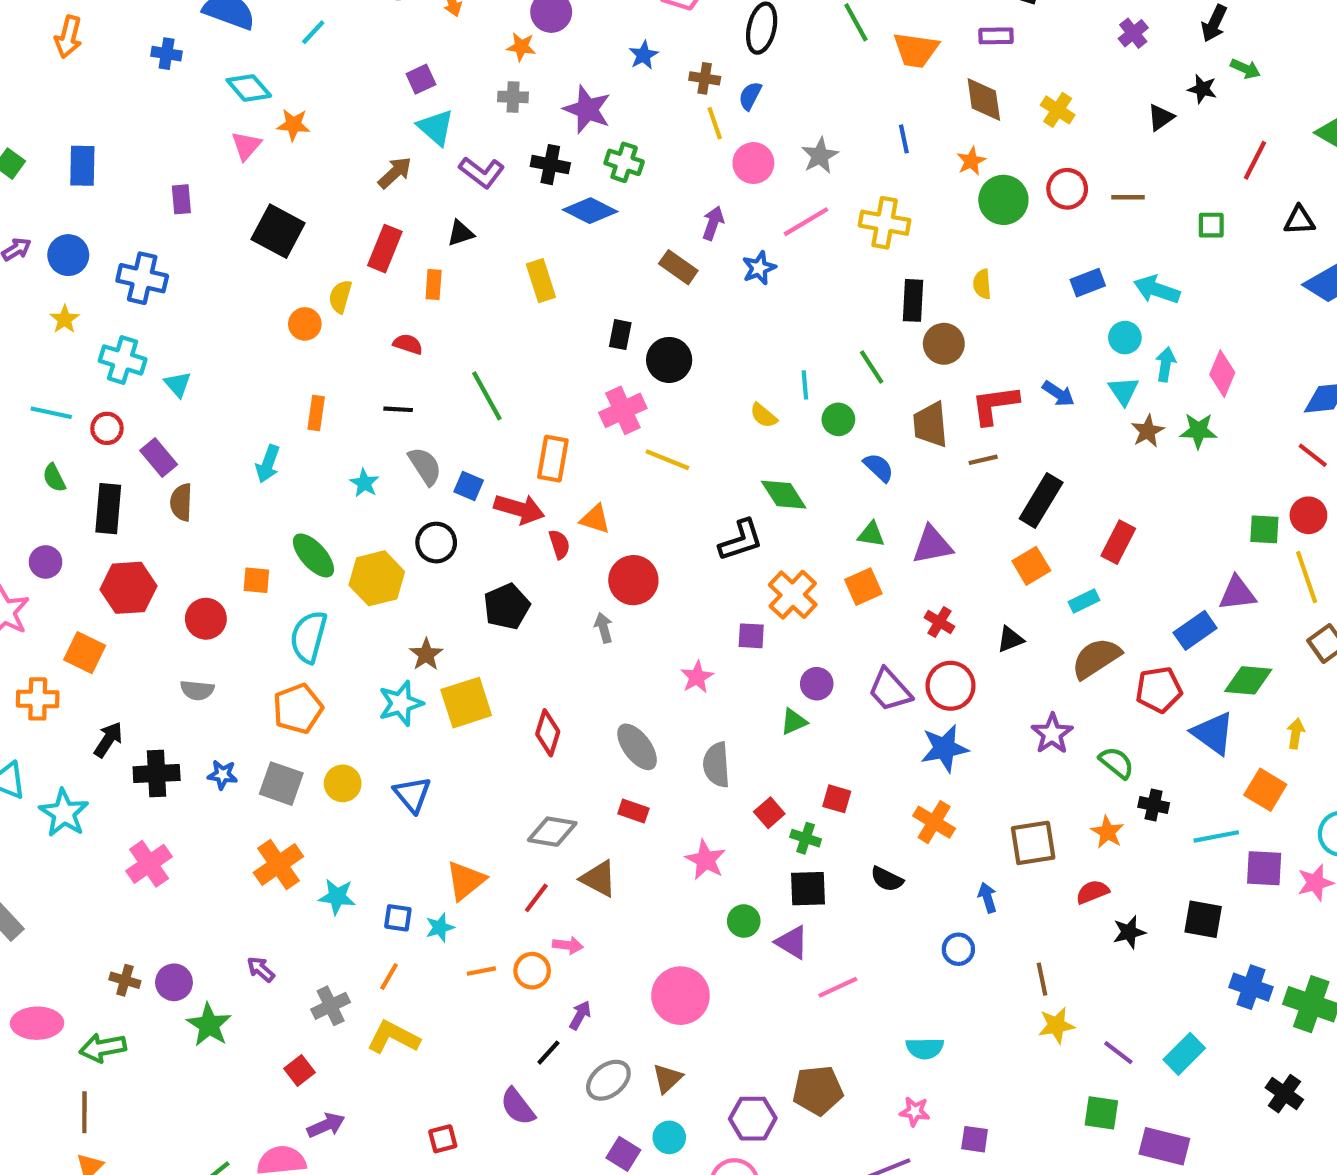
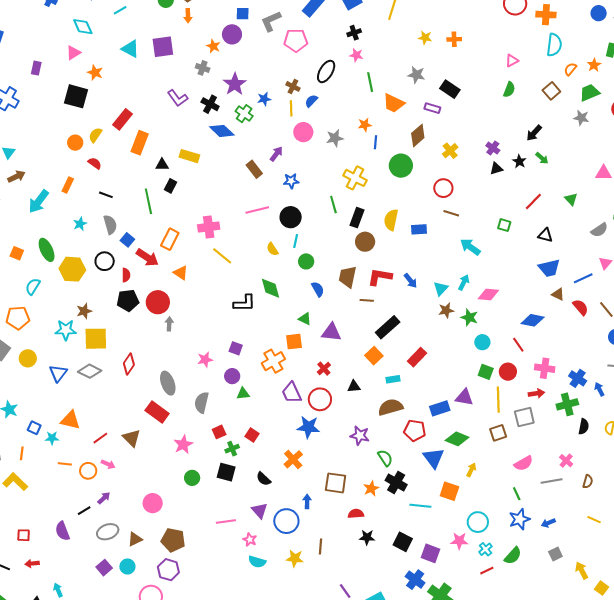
purple cross: (1133, 33) -> (493, 148), moved, turned -32
blue star: (643, 55) -> (264, 99), moved
purple square: (421, 79) -> (163, 47), size x1.6
brown diamond: (984, 100) -> (418, 135), turned 40
orange star: (293, 125) -> (95, 73), moved
cyan triangle: (436, 127) -> (130, 49), moved, turned -30
orange star: (971, 161) -> (365, 125), moved
brown arrow: (395, 173) -> (16, 177), moved
brown line: (1128, 197) -> (451, 213), moved
green circle: (1003, 200) -> (401, 166), moved
pink line: (806, 222) -> (257, 210), moved
black square: (278, 231) -> (76, 96), turned -30
black triangle: (461, 233) -> (162, 165), moved
yellow rectangle: (541, 281) -> (189, 156), turned -72
blue rectangle: (1088, 283) -> (419, 229), moved
yellow semicircle: (982, 284) -> (391, 220), size x1.5
orange rectangle: (434, 285) -> (140, 143), size x1.6
black rectangle: (620, 335) -> (171, 186), moved
cyan circle: (1125, 338) -> (482, 342), moved
red semicircle: (408, 344) -> (95, 163), moved
black circle: (669, 360) -> (291, 217), moved
green line: (872, 367) -> (333, 204), moved
pink diamond: (1222, 374) -> (488, 295), turned 55
cyan arrow: (268, 464) -> (39, 201), size x1.4
red semicircle: (559, 544) -> (126, 275), moved
orange square: (1031, 566) -> (374, 356), turned -30
red circle: (633, 580) -> (158, 302), moved
orange cross: (793, 595) -> (273, 361), moved
cyan semicircle: (309, 637) -> (33, 286), size x0.7
purple circle: (817, 684) -> (232, 376), moved
purple star: (1052, 734) -> (360, 436), turned 30
orange square: (1265, 790) -> (449, 491), turned -30
black cross: (1154, 805) -> (396, 482), size x1.5
red rectangle: (633, 811) -> (157, 412), size x1.6
gray diamond: (552, 832) -> (90, 371), moved
green cross: (806, 838) -> (232, 449), turned 32
purple square: (1264, 868) -> (431, 553), moved
orange triangle: (466, 881) -> (70, 420), turned 35
purple triangle: (792, 942) -> (260, 511), moved
blue circle: (958, 949) -> (286, 521), size x1.6
orange line: (389, 977) -> (22, 453), turned -40
pink circle: (680, 996) -> (153, 503), size x0.7
yellow star: (1056, 1025) -> (295, 558), moved
brown pentagon: (818, 1090) -> (173, 540), moved
pink star: (915, 1111) -> (250, 540), moved

